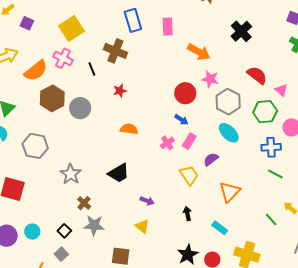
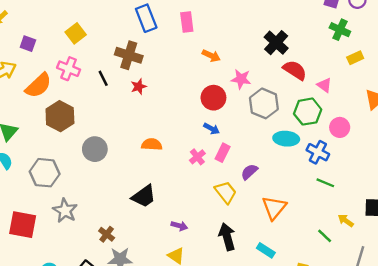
purple square: (27, 23) -> (28, 44), moved
yellow square: (71, 29) -> (76, 33), size x0.7
black cross: (241, 31) -> (276, 43), moved
orange arrow: (199, 52) -> (211, 56), moved, size x0.7
red star: (120, 91) -> (139, 87), moved
gray circle: (80, 108) -> (95, 149), moved
cyan ellipse: (229, 133) -> (286, 139), moved, turned -35
blue cross: (271, 147) -> (318, 152), turned 36
gray star: (71, 174) -> (65, 211), moved
black arrow: (187, 213) -> (227, 237), size x1.6

